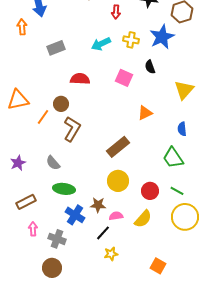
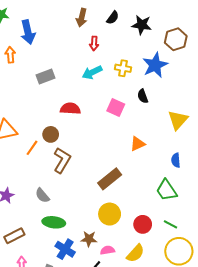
red arrow: (116, 12) -> (94, 43), moved

